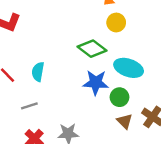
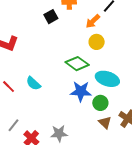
cyan semicircle: (38, 72) -> (33, 83), turned -56
gray line: (29, 106) -> (14, 125), moved, turned -32

